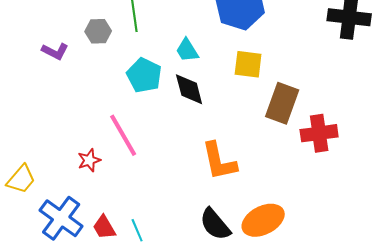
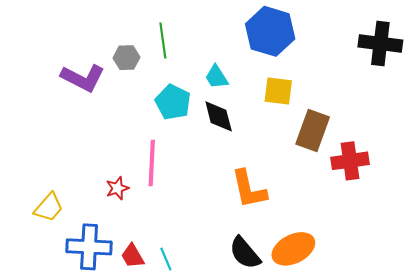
purple L-shape: (55, 51) -> (83, 78), size x1.6
pink line: (123, 135) -> (152, 163), turned 33
blue cross: (61, 218) -> (89, 247), turned -33

